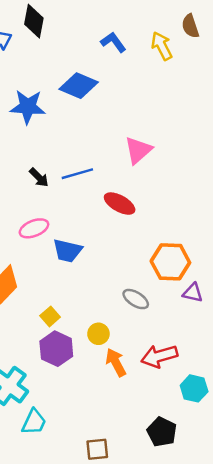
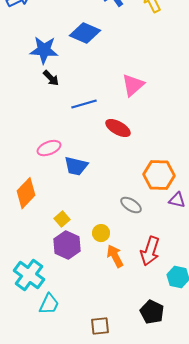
black arrow: (39, 177) -> (51, 78), moved
red arrow: (159, 356) -> (150, 251), turned -56

